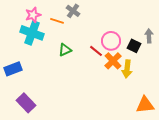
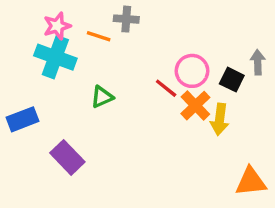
gray cross: (73, 11) -> (126, 19), turned -32
green triangle: (65, 50) -> (102, 97), moved
purple rectangle: (26, 103) -> (67, 157), moved

